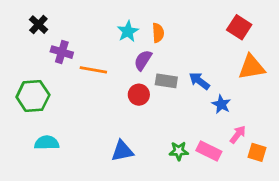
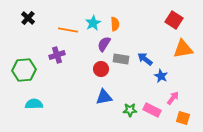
purple cross: (62, 52) -> (57, 55), moved, turned -35
orange line: (93, 70) -> (68, 30), moved
blue triangle: (122, 151) -> (104, 97), moved
orange square: (257, 152) -> (183, 118), moved

